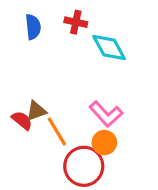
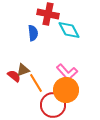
red cross: (76, 22) -> (48, 14), size x1.5
blue semicircle: (33, 27) -> (33, 33), moved
orange circle: (104, 143) -> (66, 90), size x1.6

